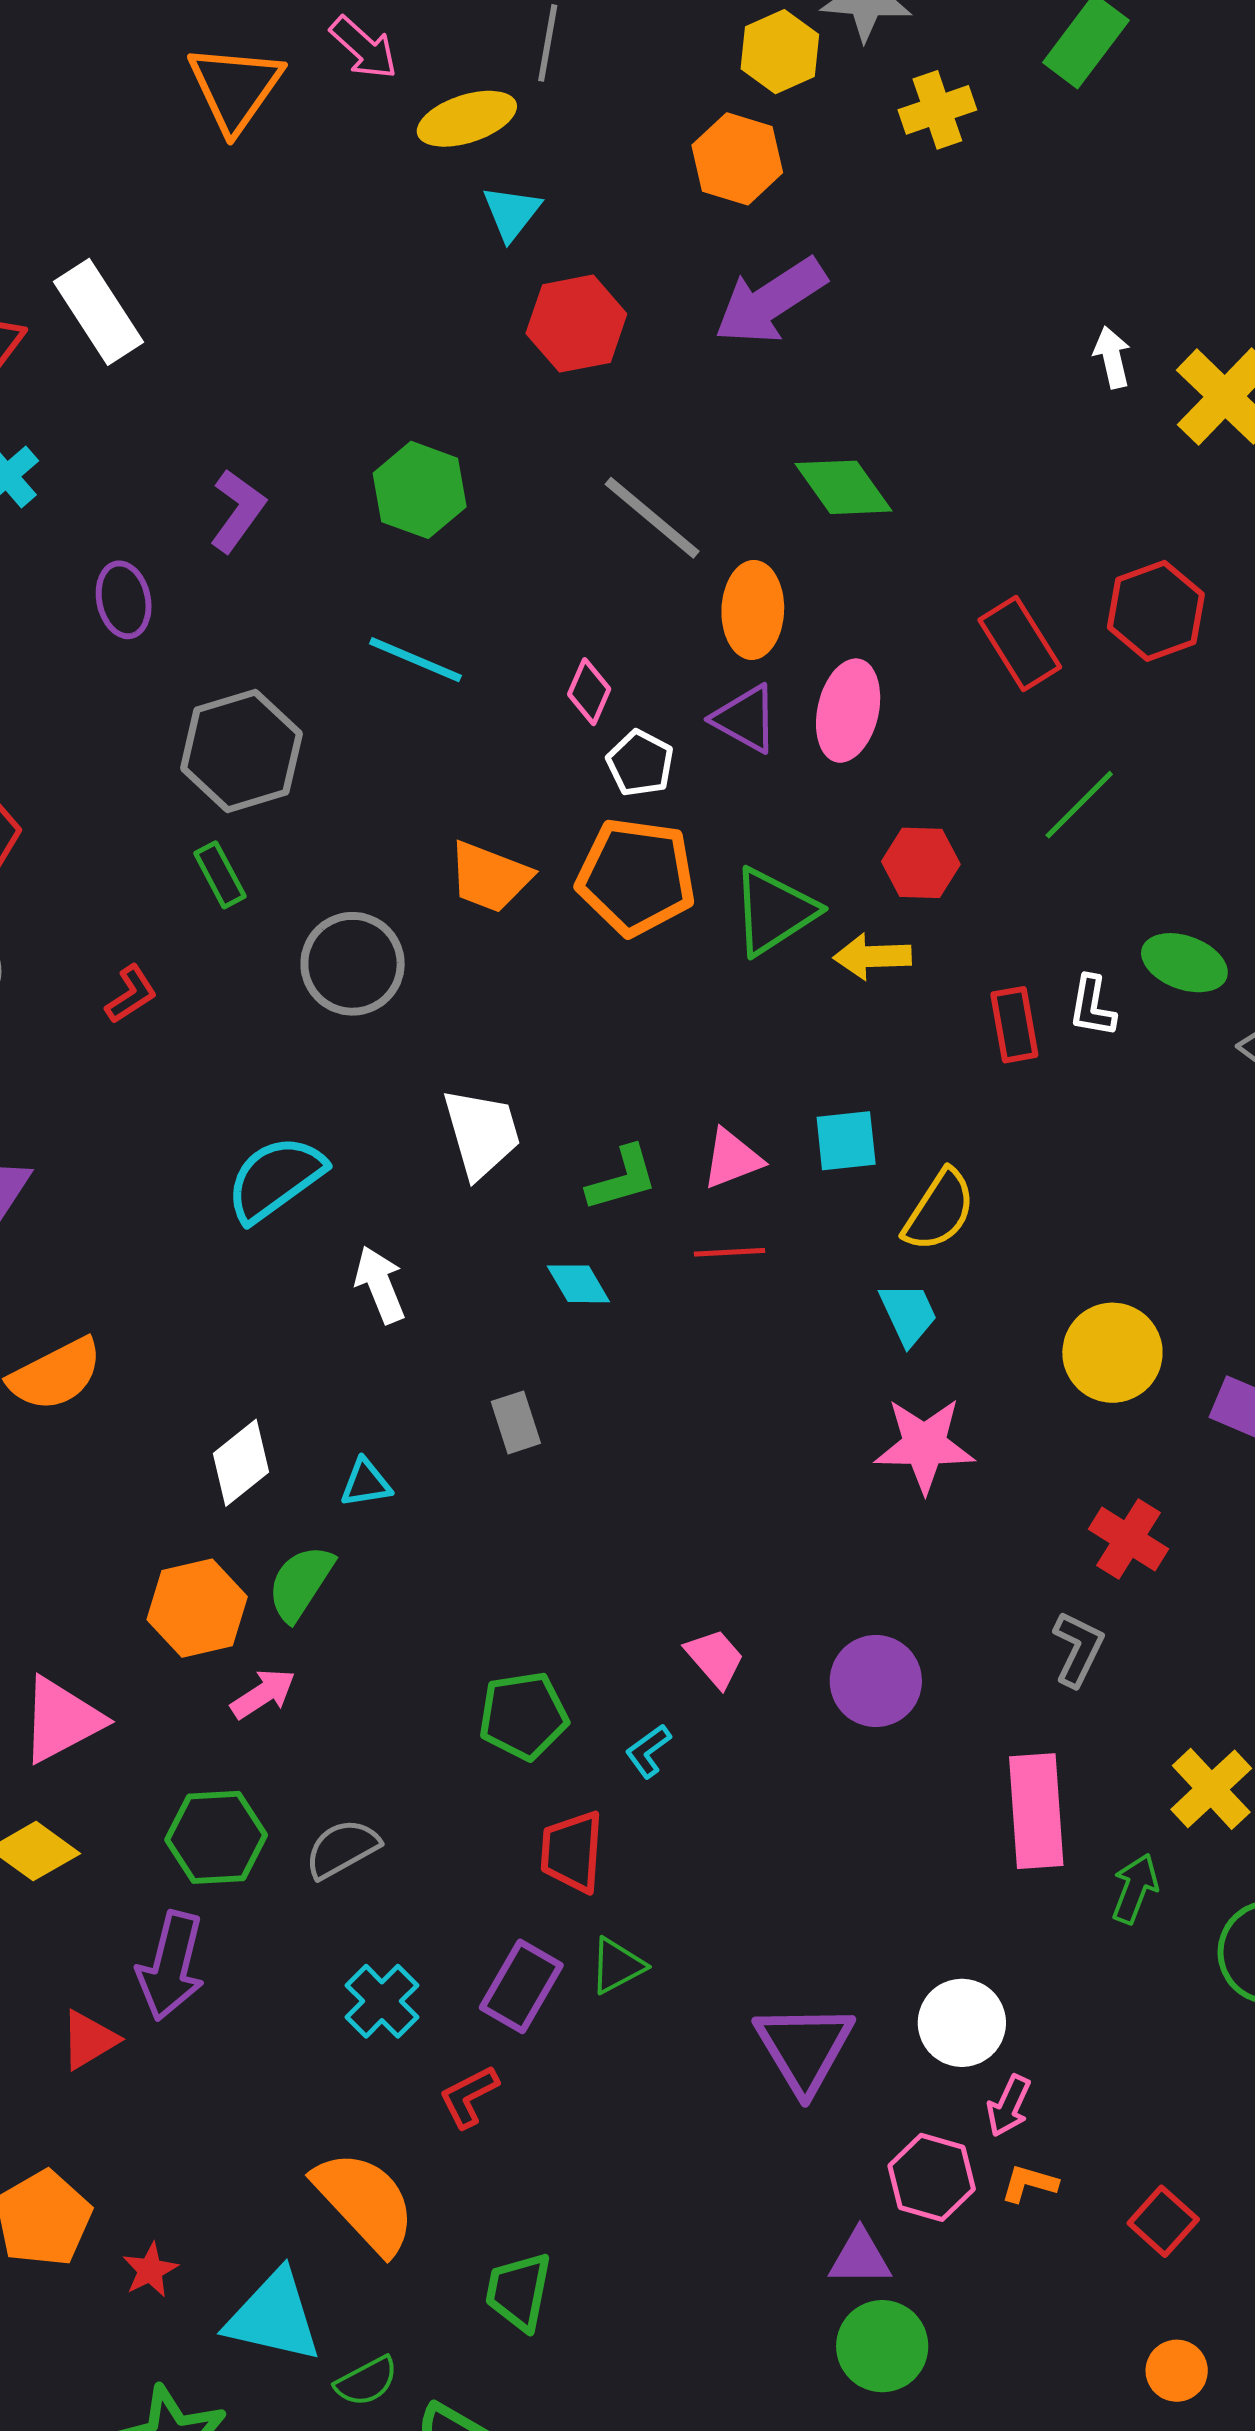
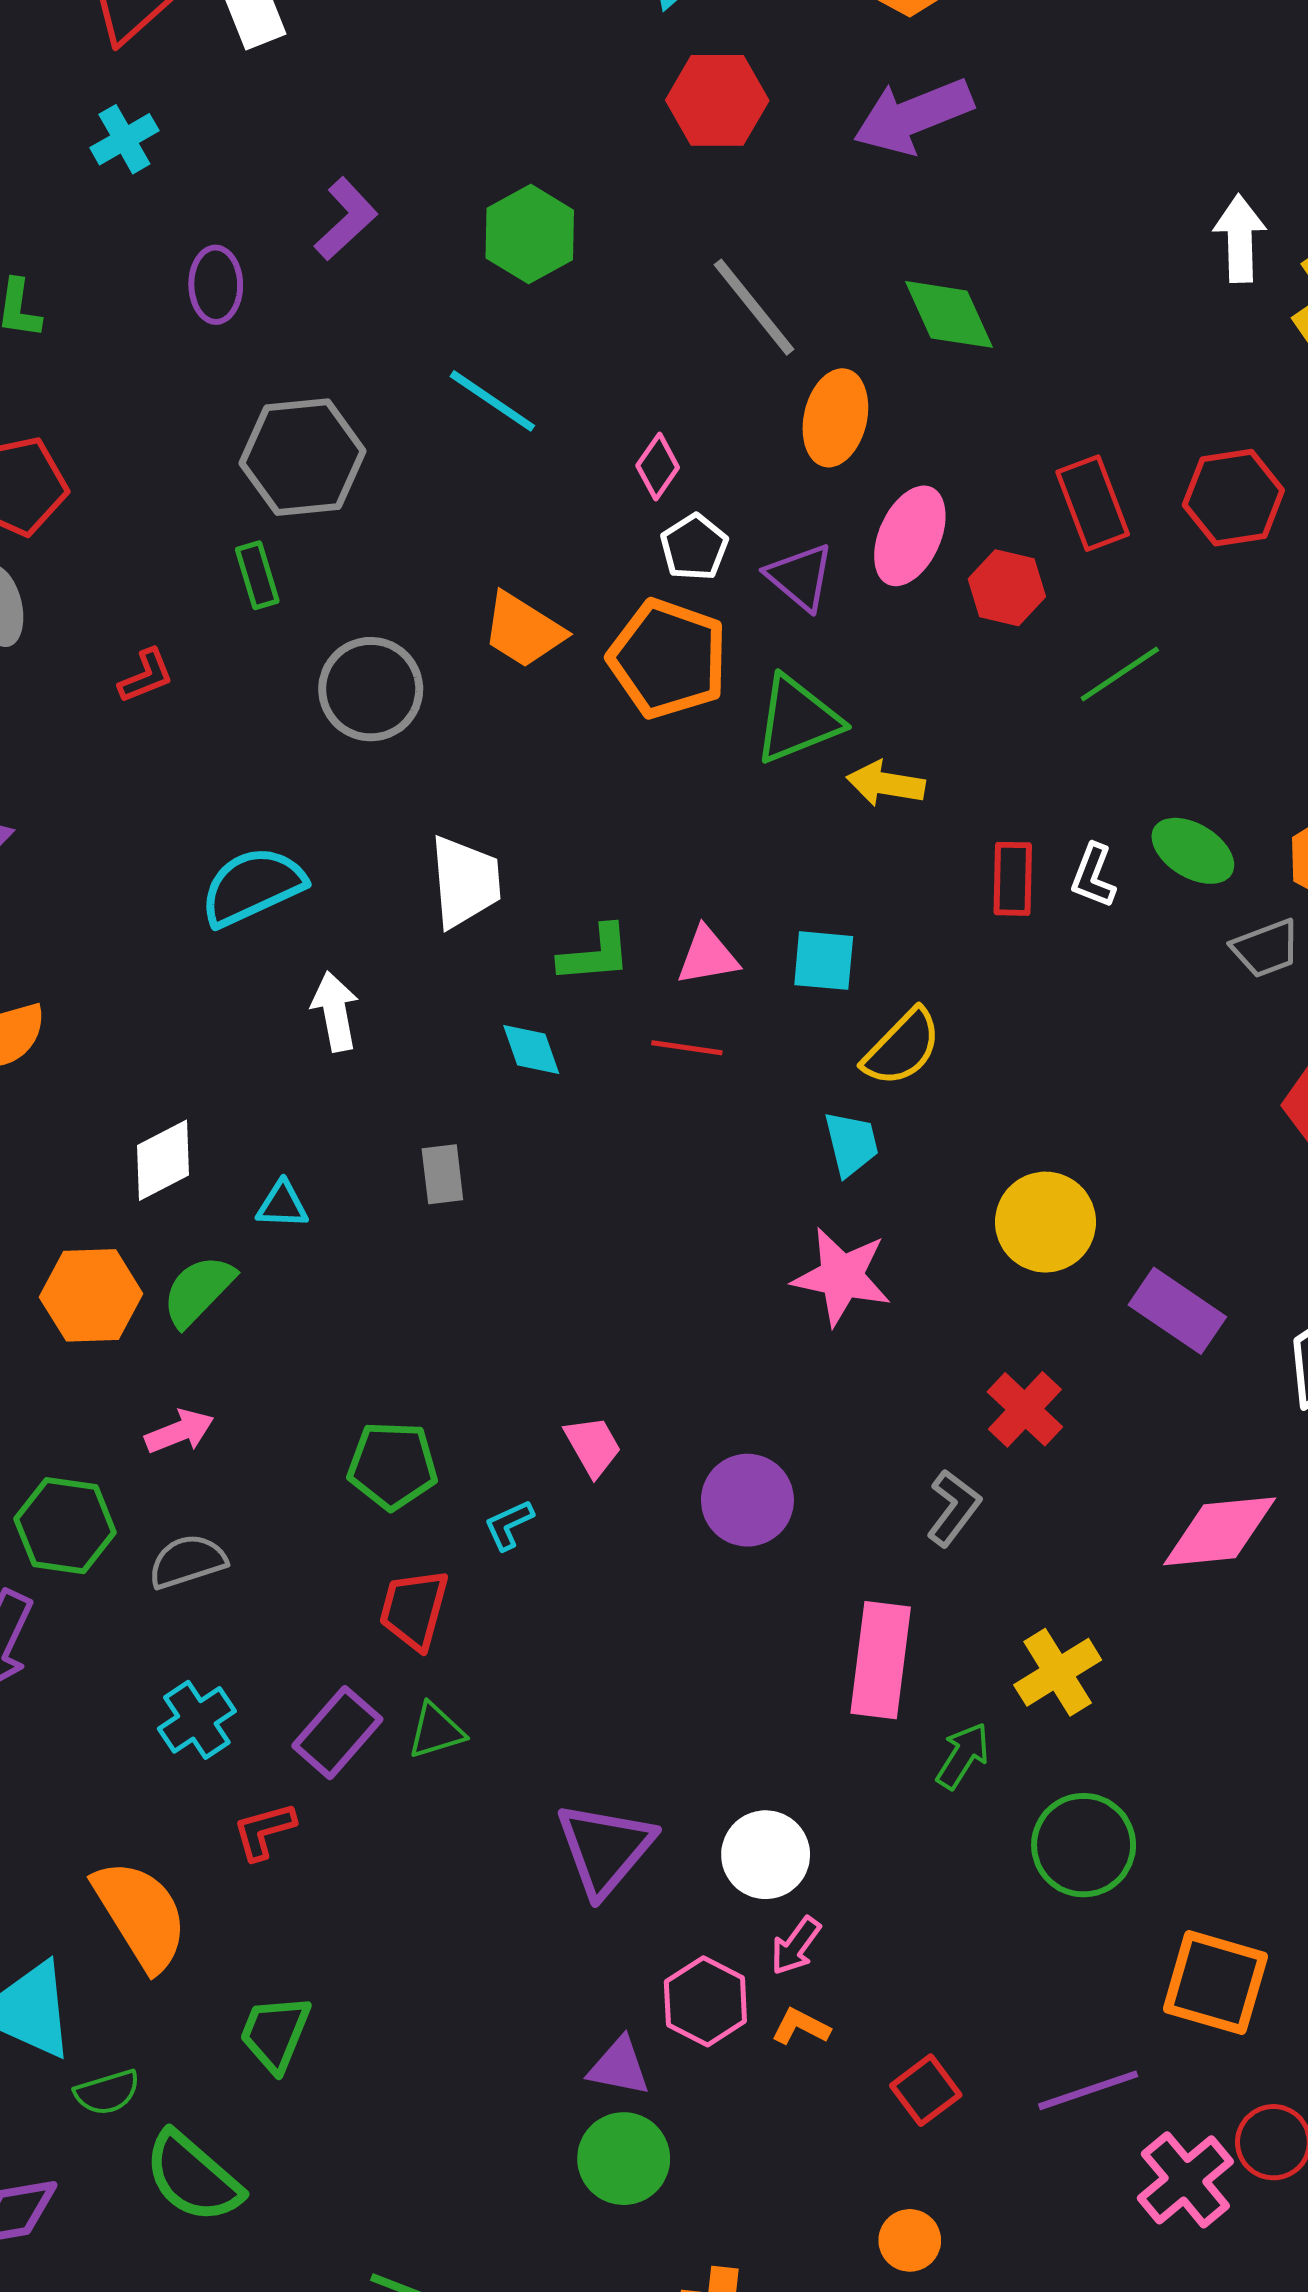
white arrow: (1112, 357) -> (1240, 238), size x1.4
purple triangle: (745, 719) -> (800, 577), moved
red hexagon: (921, 863) -> (1007, 588), moved
pink arrow: (263, 1694) -> (179, 1431), moved

